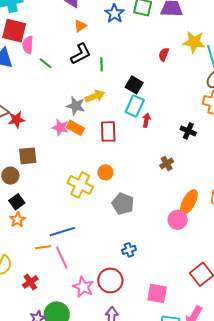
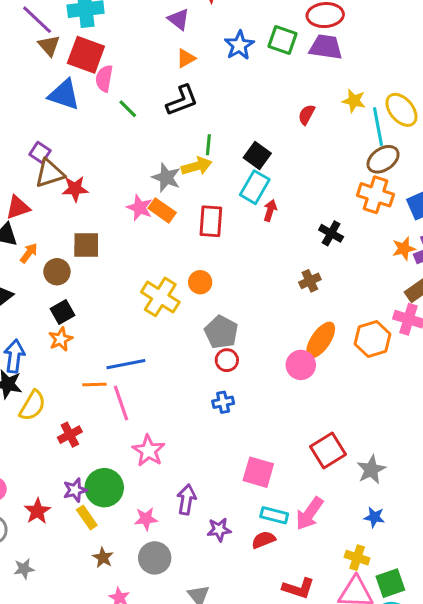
yellow star: (194, 42) -> (354, 101), size x0.7
green line: (102, 64) -> (208, 145), moved
brown cross: (167, 164) -> (310, 281), moved
red circle: (110, 280) -> (227, 360), moved, size x0.6

